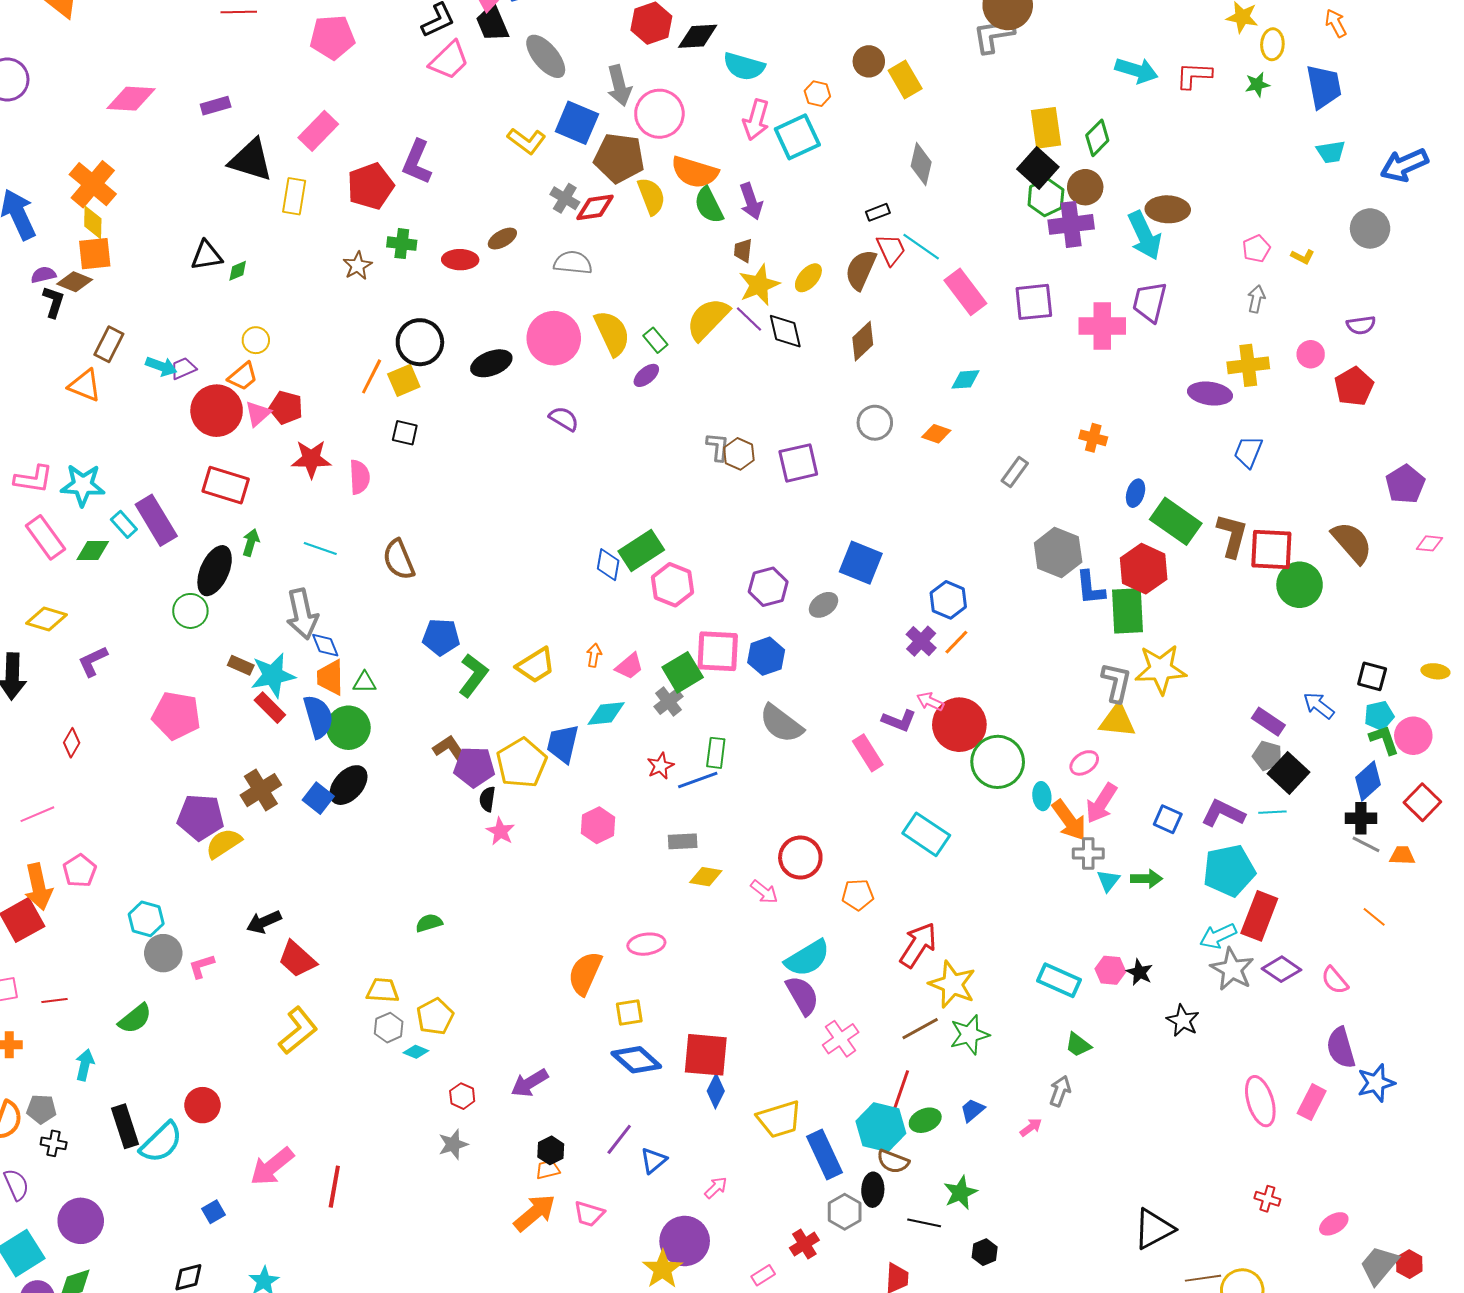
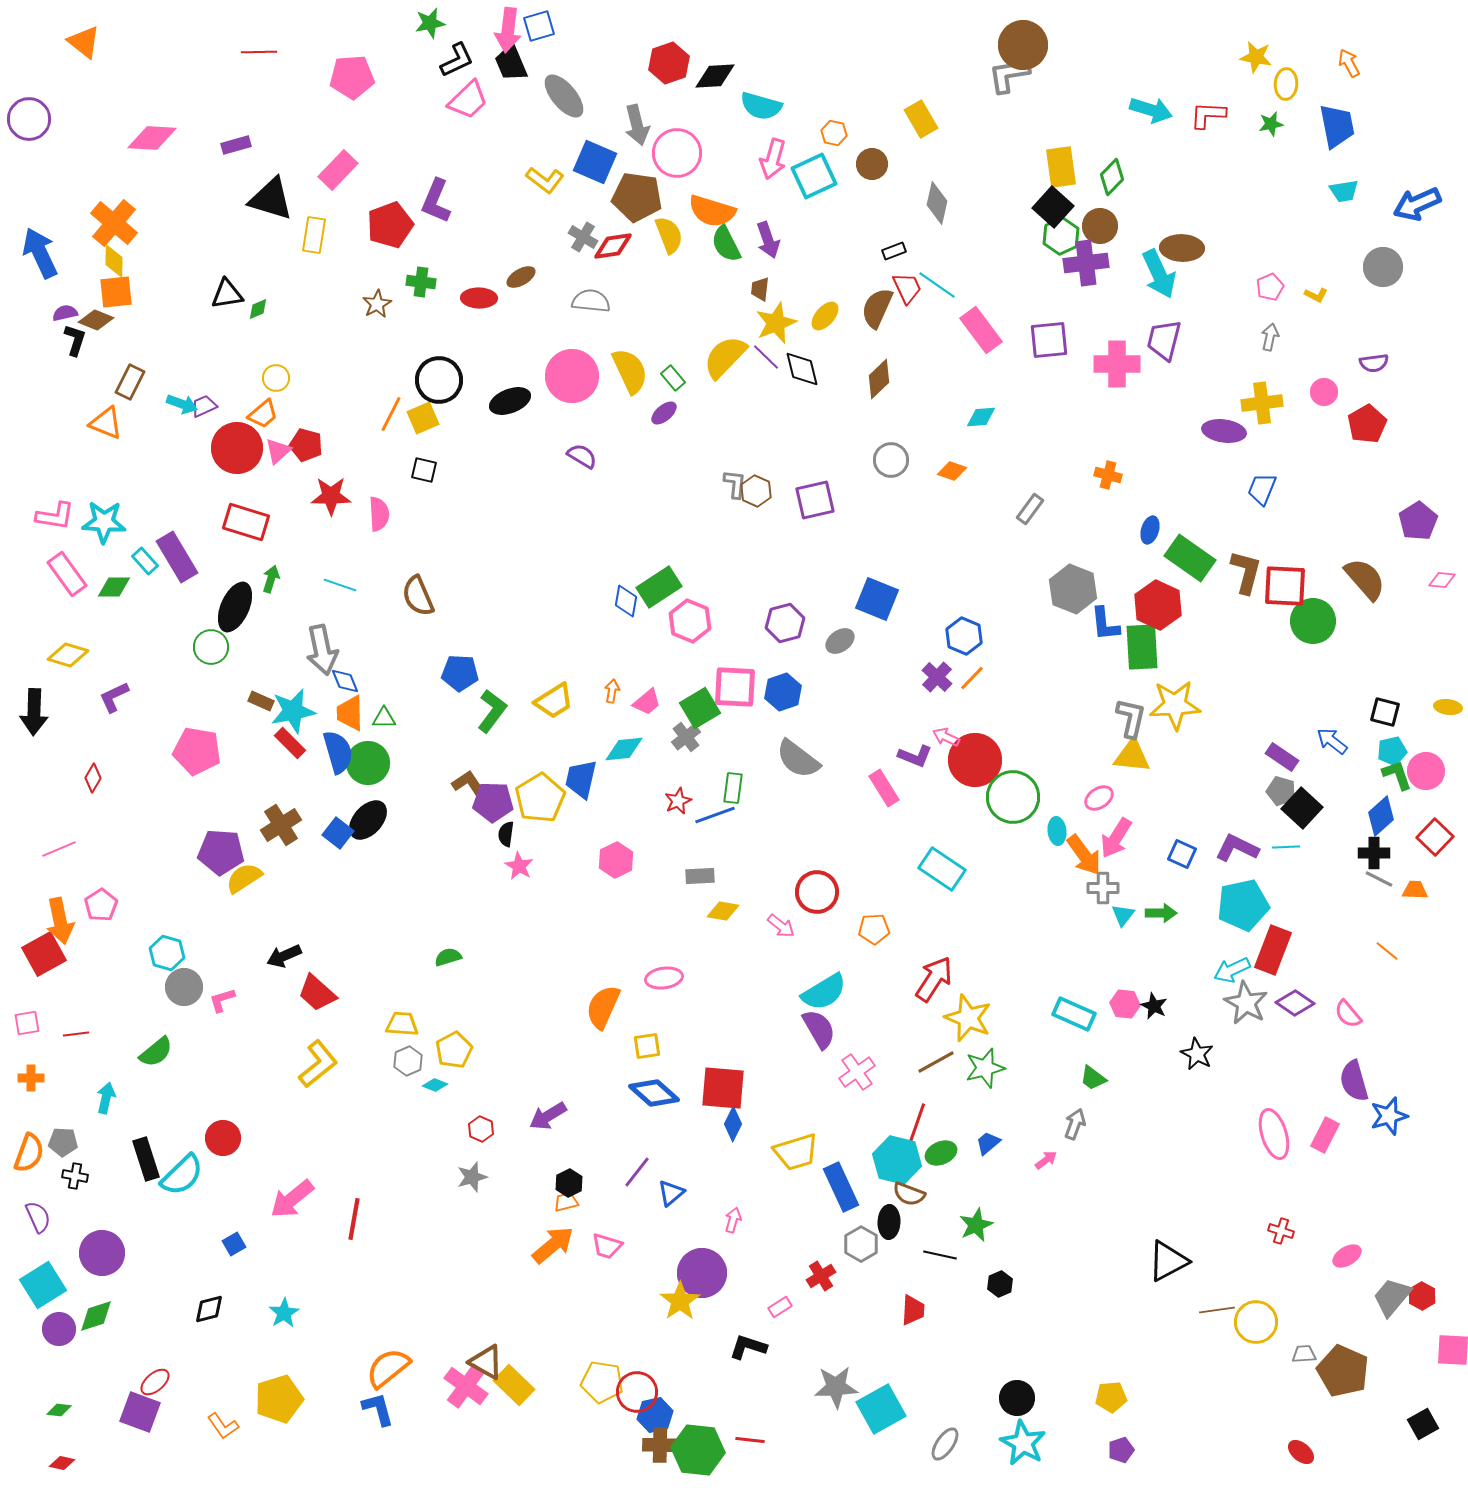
brown circle: (869, 61) -> (872, 164), moved
pink arrow: (716, 1188) -> (733, 1220), turned -30

